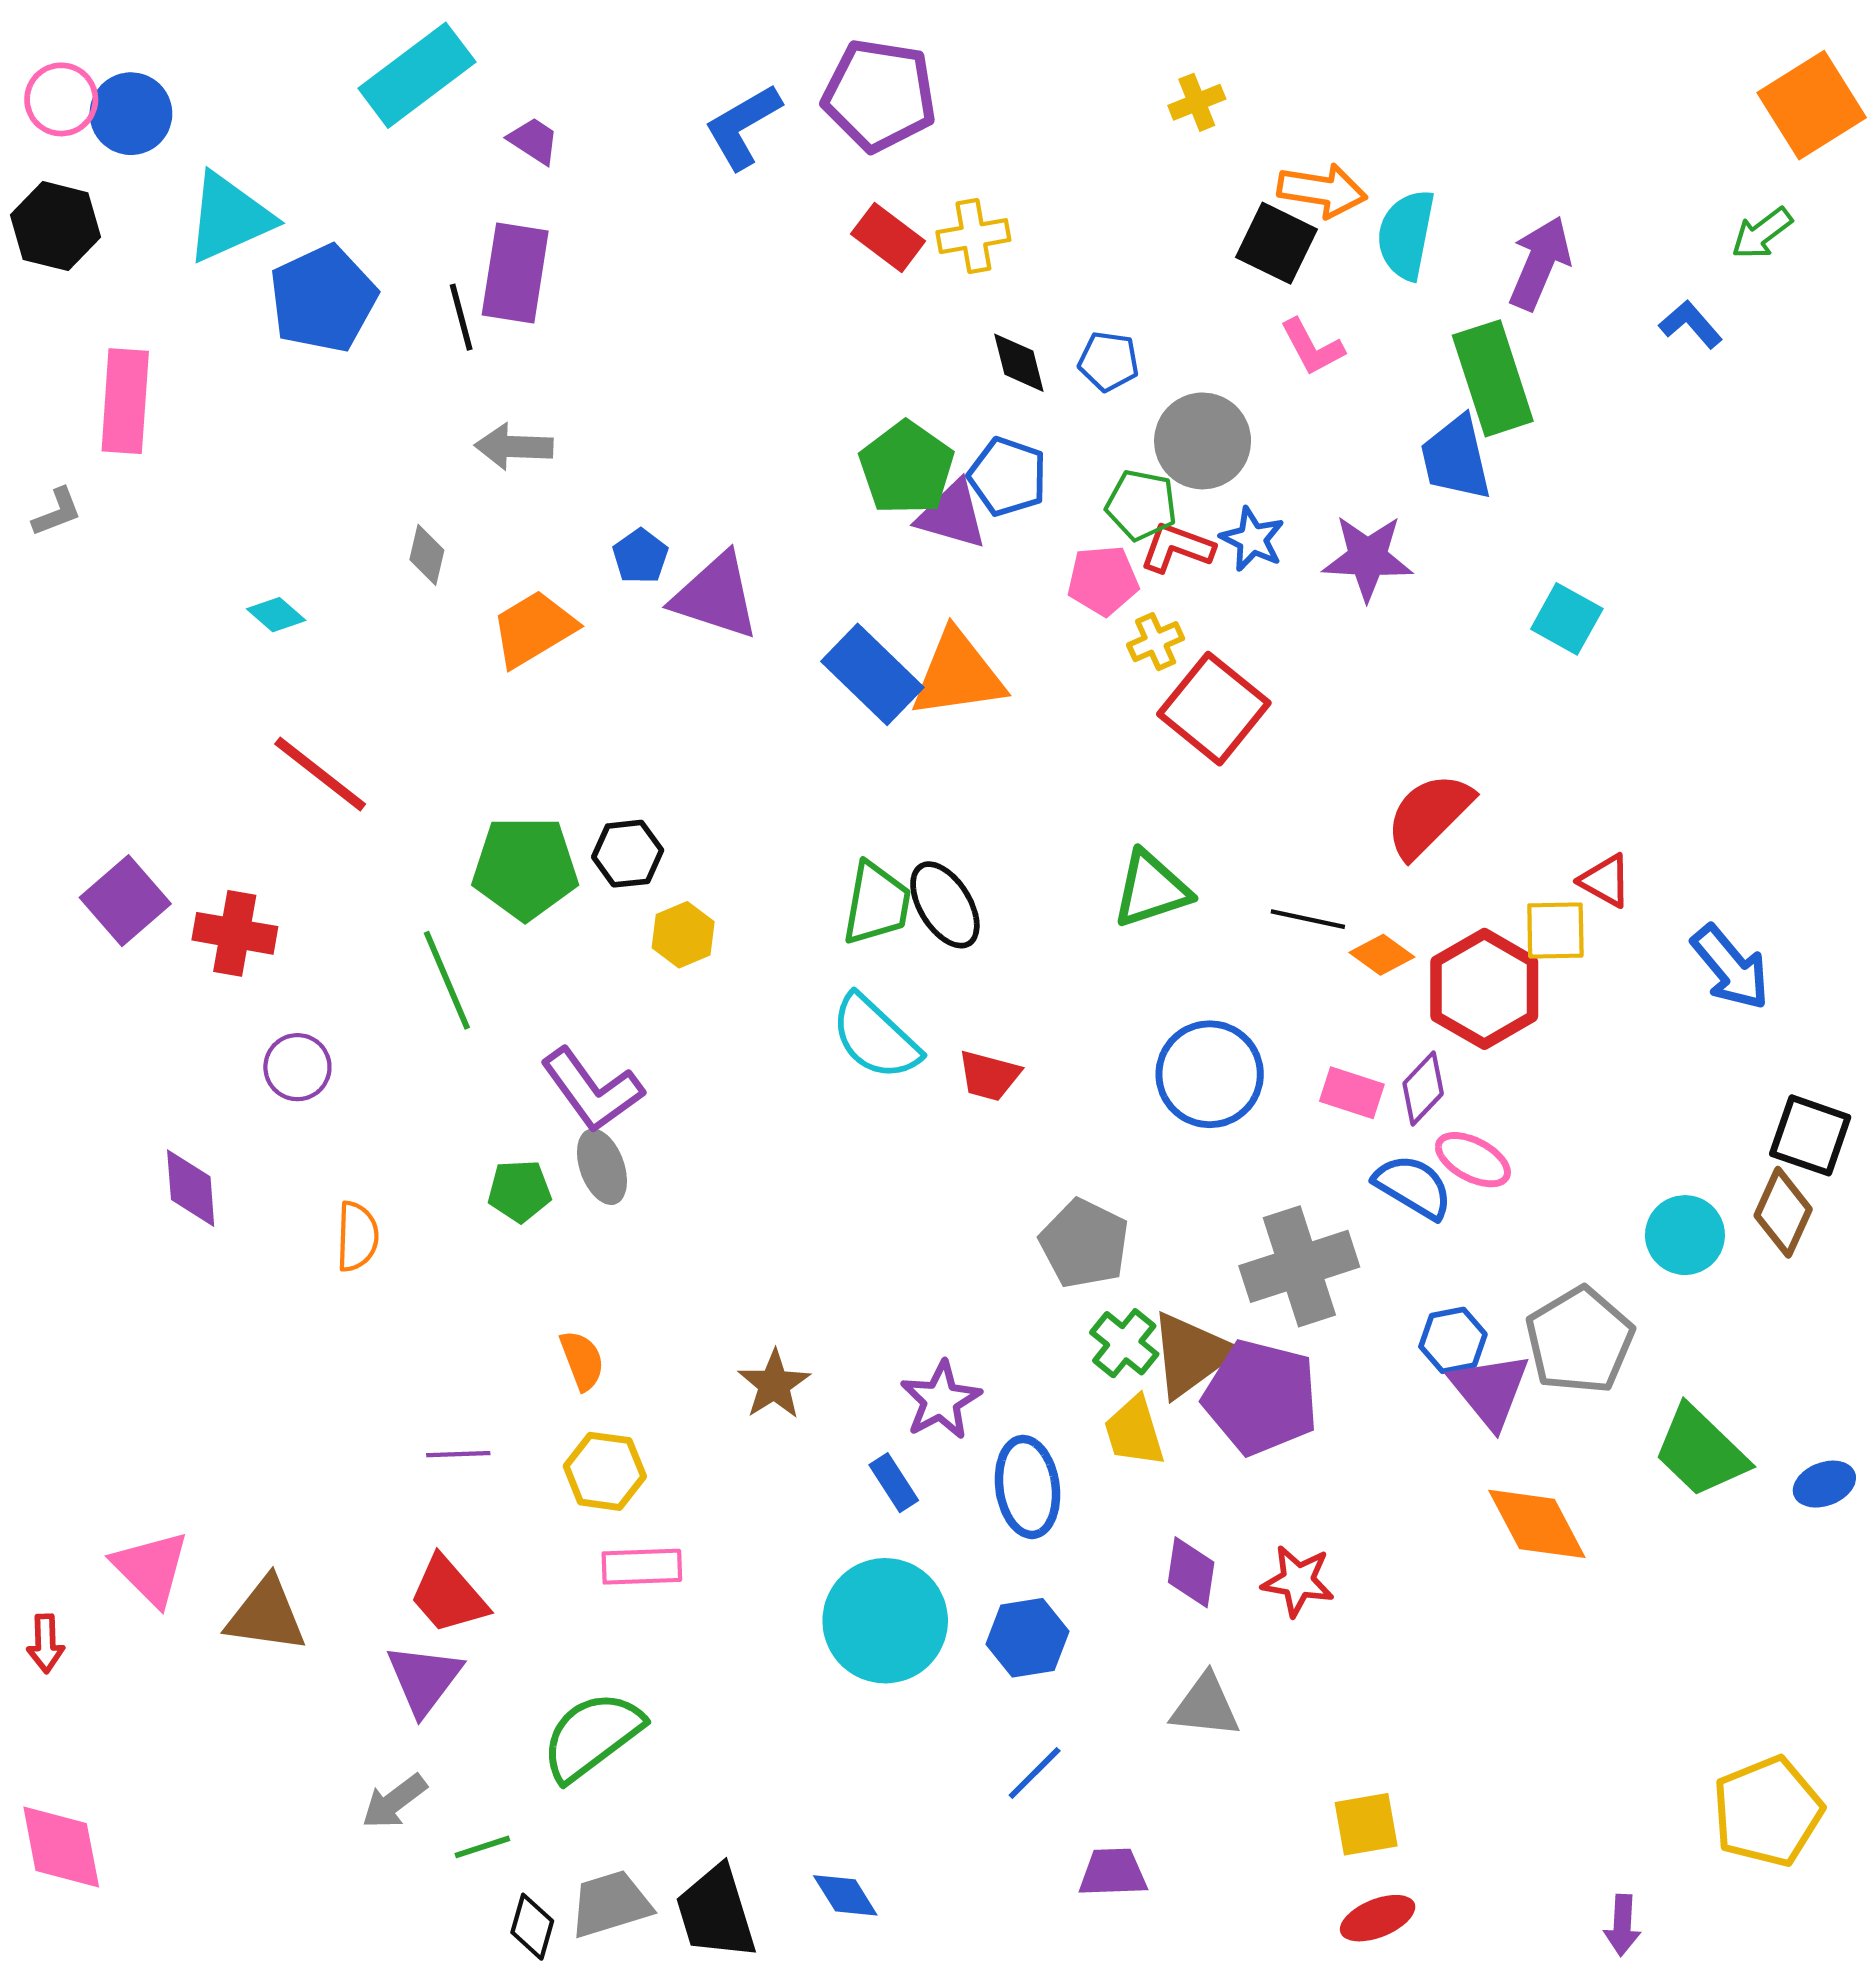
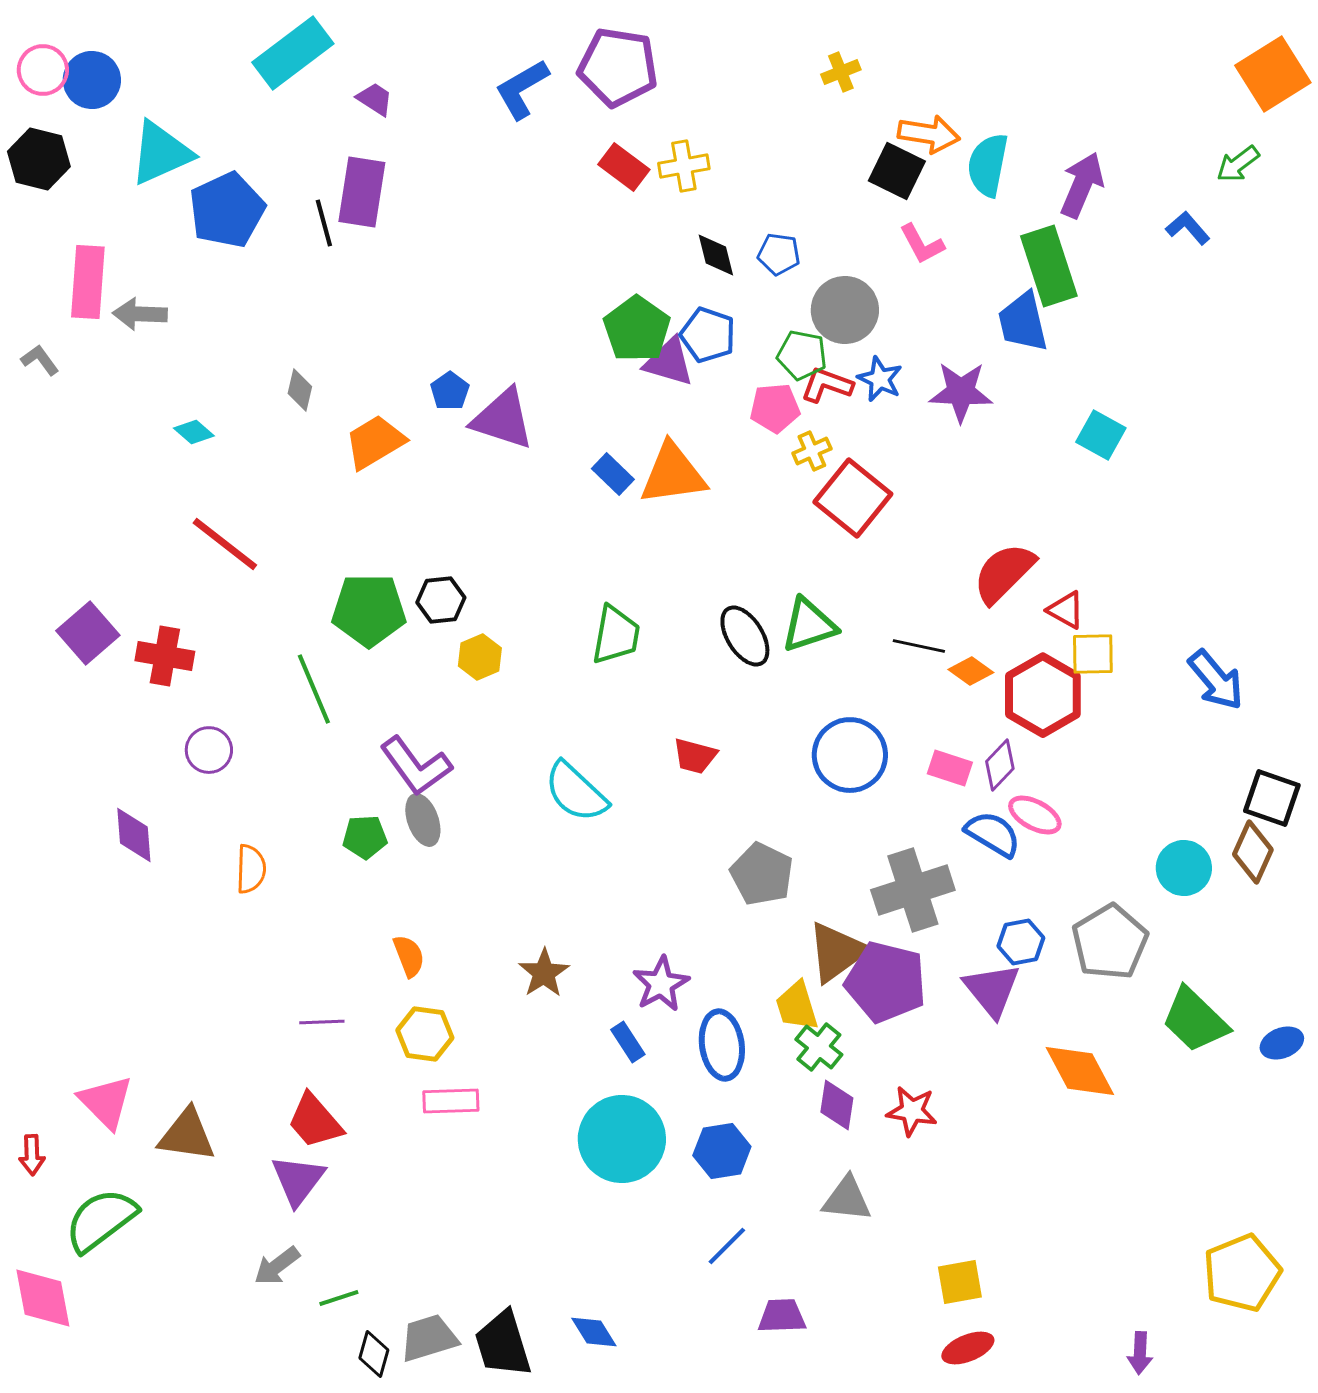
gray arrow: (514, 447) -> (140, 314), moved
gray L-shape: (57, 512) -> (40, 360), turned -105
blue rectangle: (872, 674) -> (613, 474), size x0.6
red triangle: (1605, 881) -> (1066, 610), moved
black ellipse: (945, 905) -> (745, 636), moved
cyan semicircle: (875, 1037) -> (576, 792), moved
green cross: (1124, 1343) -> (819, 1047), moved
purple triangle: (1490, 1390) -> (992, 990), moved
green semicircle: (592, 1736) -> (101, 1220), moved

